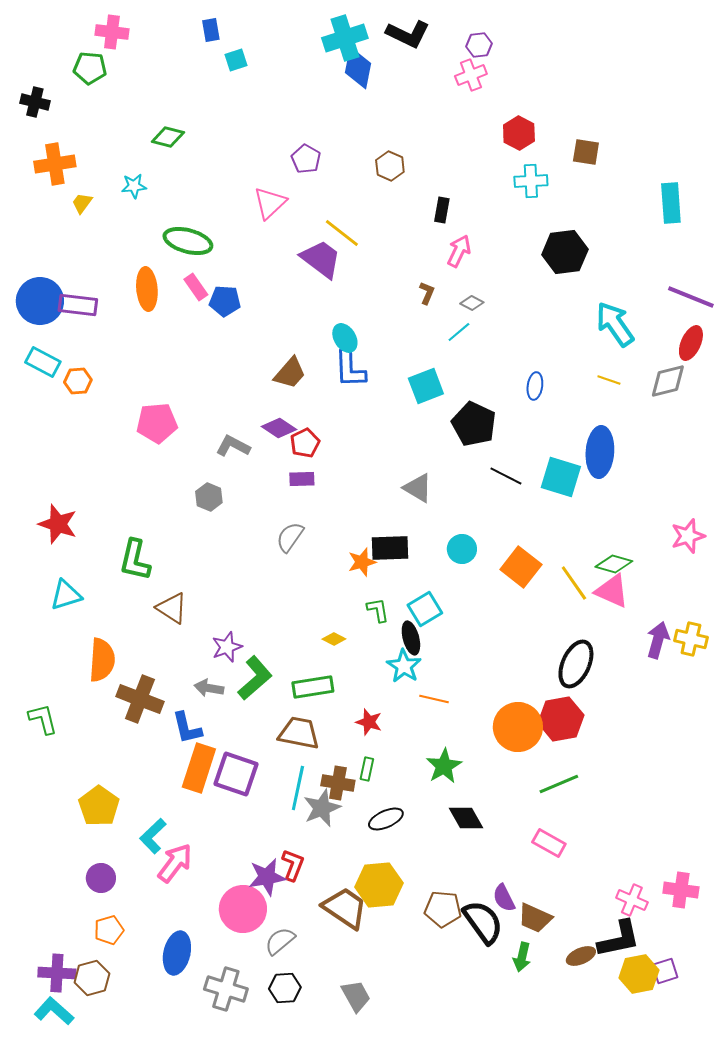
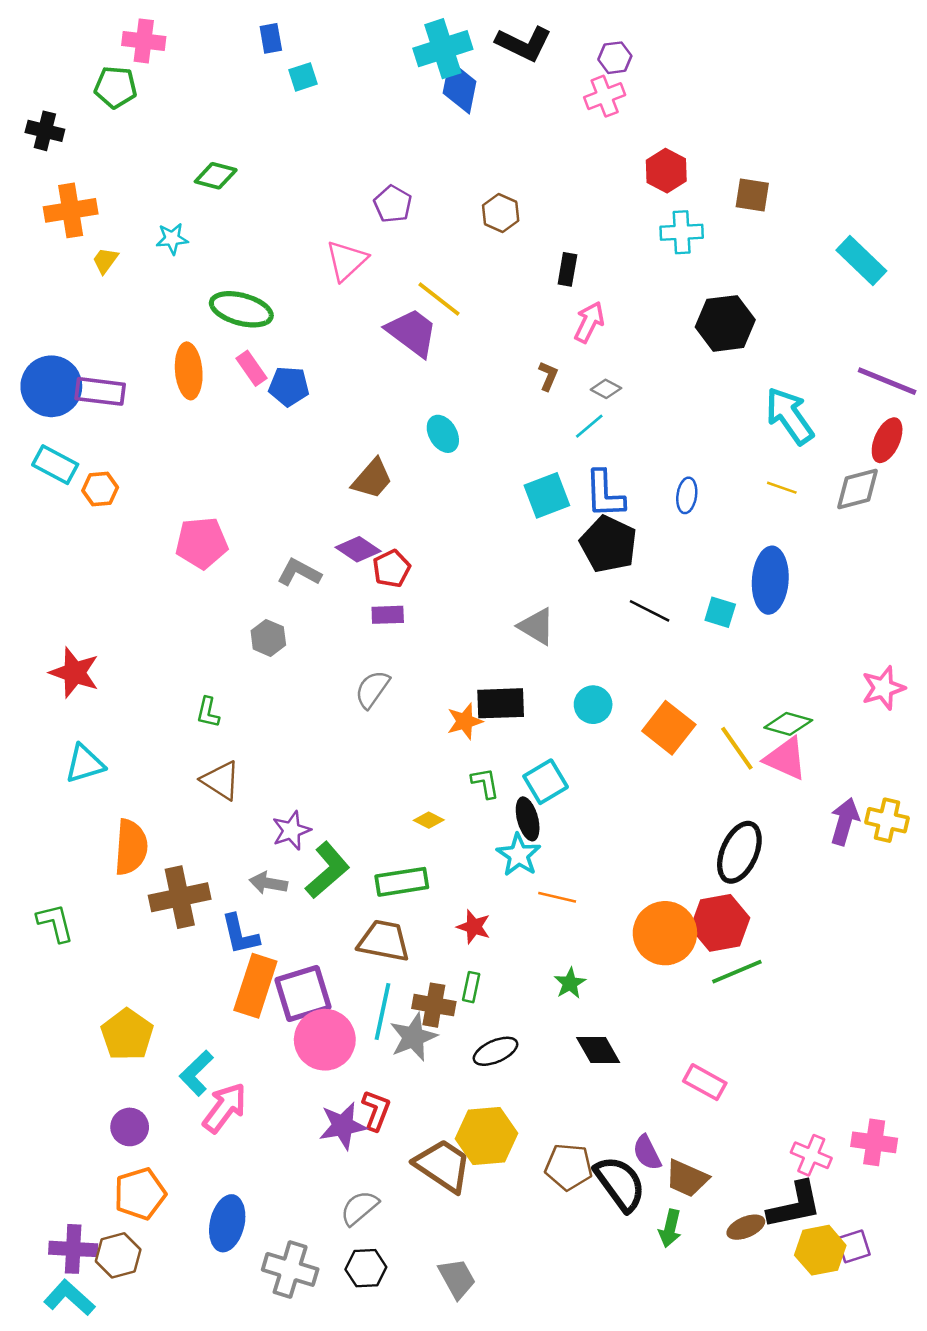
cyan rectangle: (671, 203) -> (861, 260), turned -42
blue L-shape: (350, 369) -> (605, 494), moved
cyan square: (561, 477) -> (720, 612), size x0.6
green L-shape: (135, 560) -> (208, 712), moved, size x0.6
brown cross: (140, 699) -> (180, 897), turned -33
green star: (444, 766) -> (570, 983), size x0.7
purple square: (236, 774) -> (303, 993), turned -36
green line: (559, 784) -> (737, 972), moved
pink circle: (243, 909) -> (325, 1040), moved
orange pentagon: (109, 930) -> (140, 1194), size x1.4

